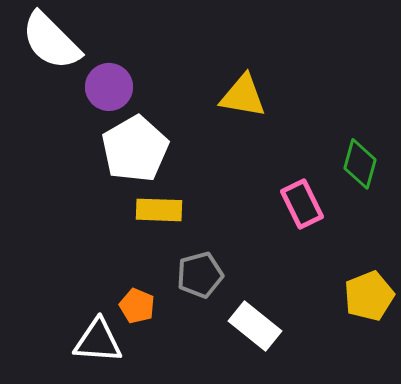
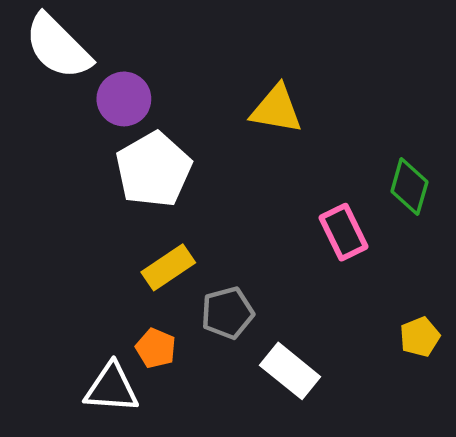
yellow rectangle: (159, 210) -> (168, 267), moved, turned -36
yellow pentagon: (369, 296) -> (420, 337), size x0.7

